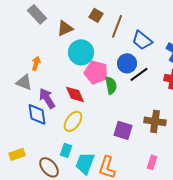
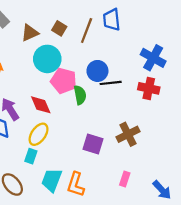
brown square: (96, 15) -> (59, 28), moved
blue trapezoid: (142, 40) -> (112, 20), moved, turned 45
black line: (139, 74) -> (111, 83), turned 30
brown cross: (155, 121) -> (128, 134), turned -35
cyan rectangle: (66, 150) -> (31, 156), moved

